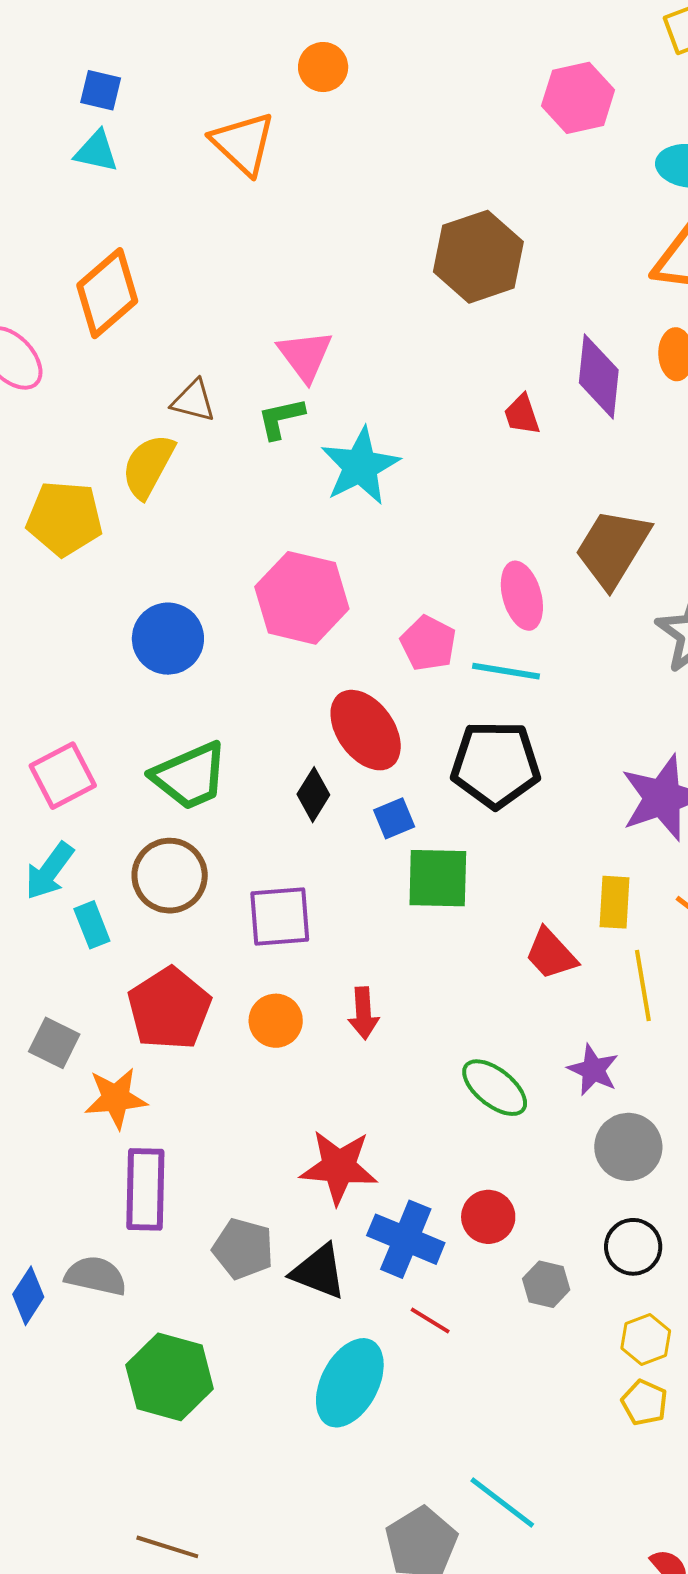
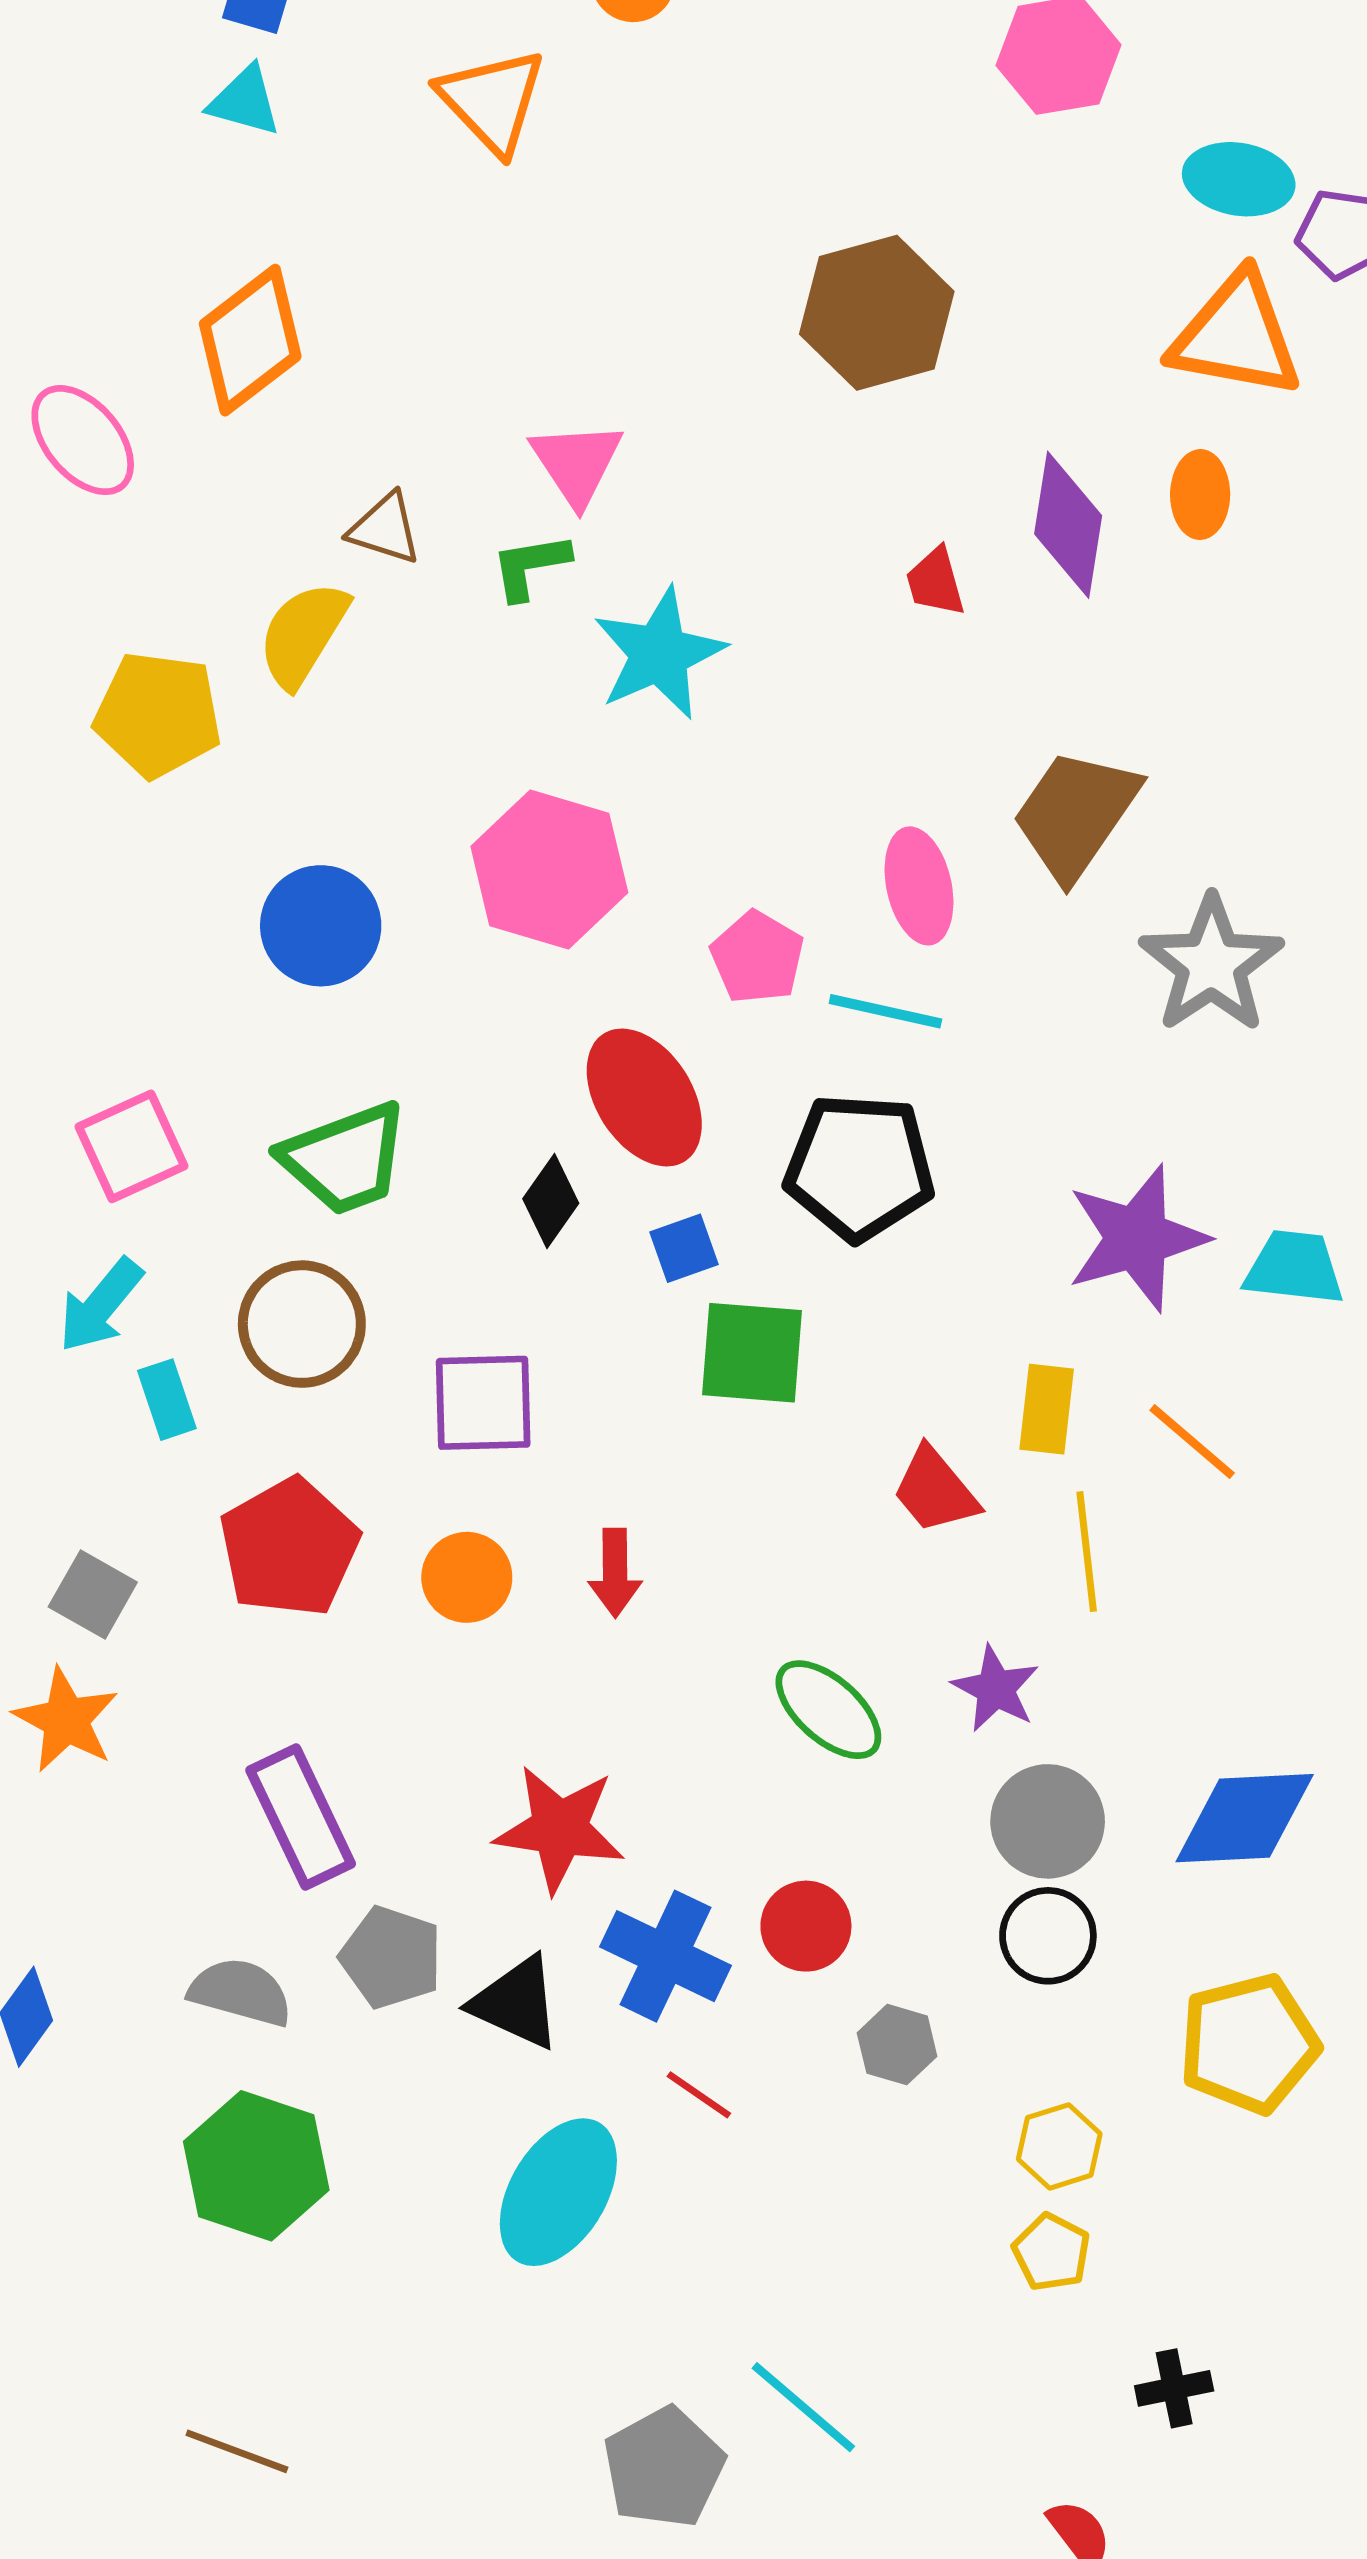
orange star: (116, 1098) -> (66, 1720), moved, turned 30
purple rectangle: (145, 1189) -> (301, 1817), moved, turned -30
black circle: (633, 1247) -> (1048, 1936), moved
gray semicircle: (96, 1276) -> (241, 1992), moved

